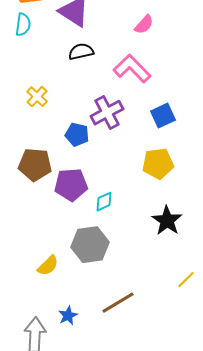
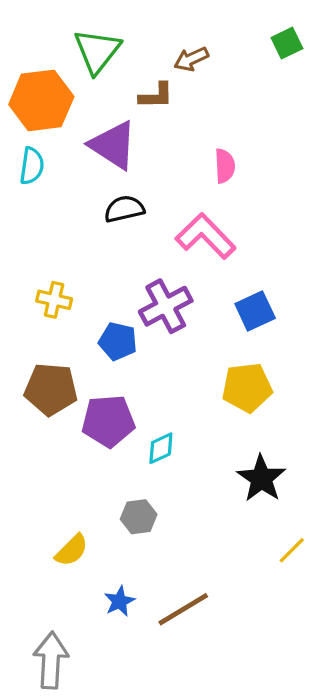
pink semicircle: (144, 25) -> (225, 166), turned -45
yellow cross: (37, 97) -> (54, 300), moved, turned -30
gray hexagon: (90, 245) -> (139, 517), size x0.6
yellow line: (186, 280) -> (292, 550), moved
blue star: (68, 316) -> (119, 601), moved

